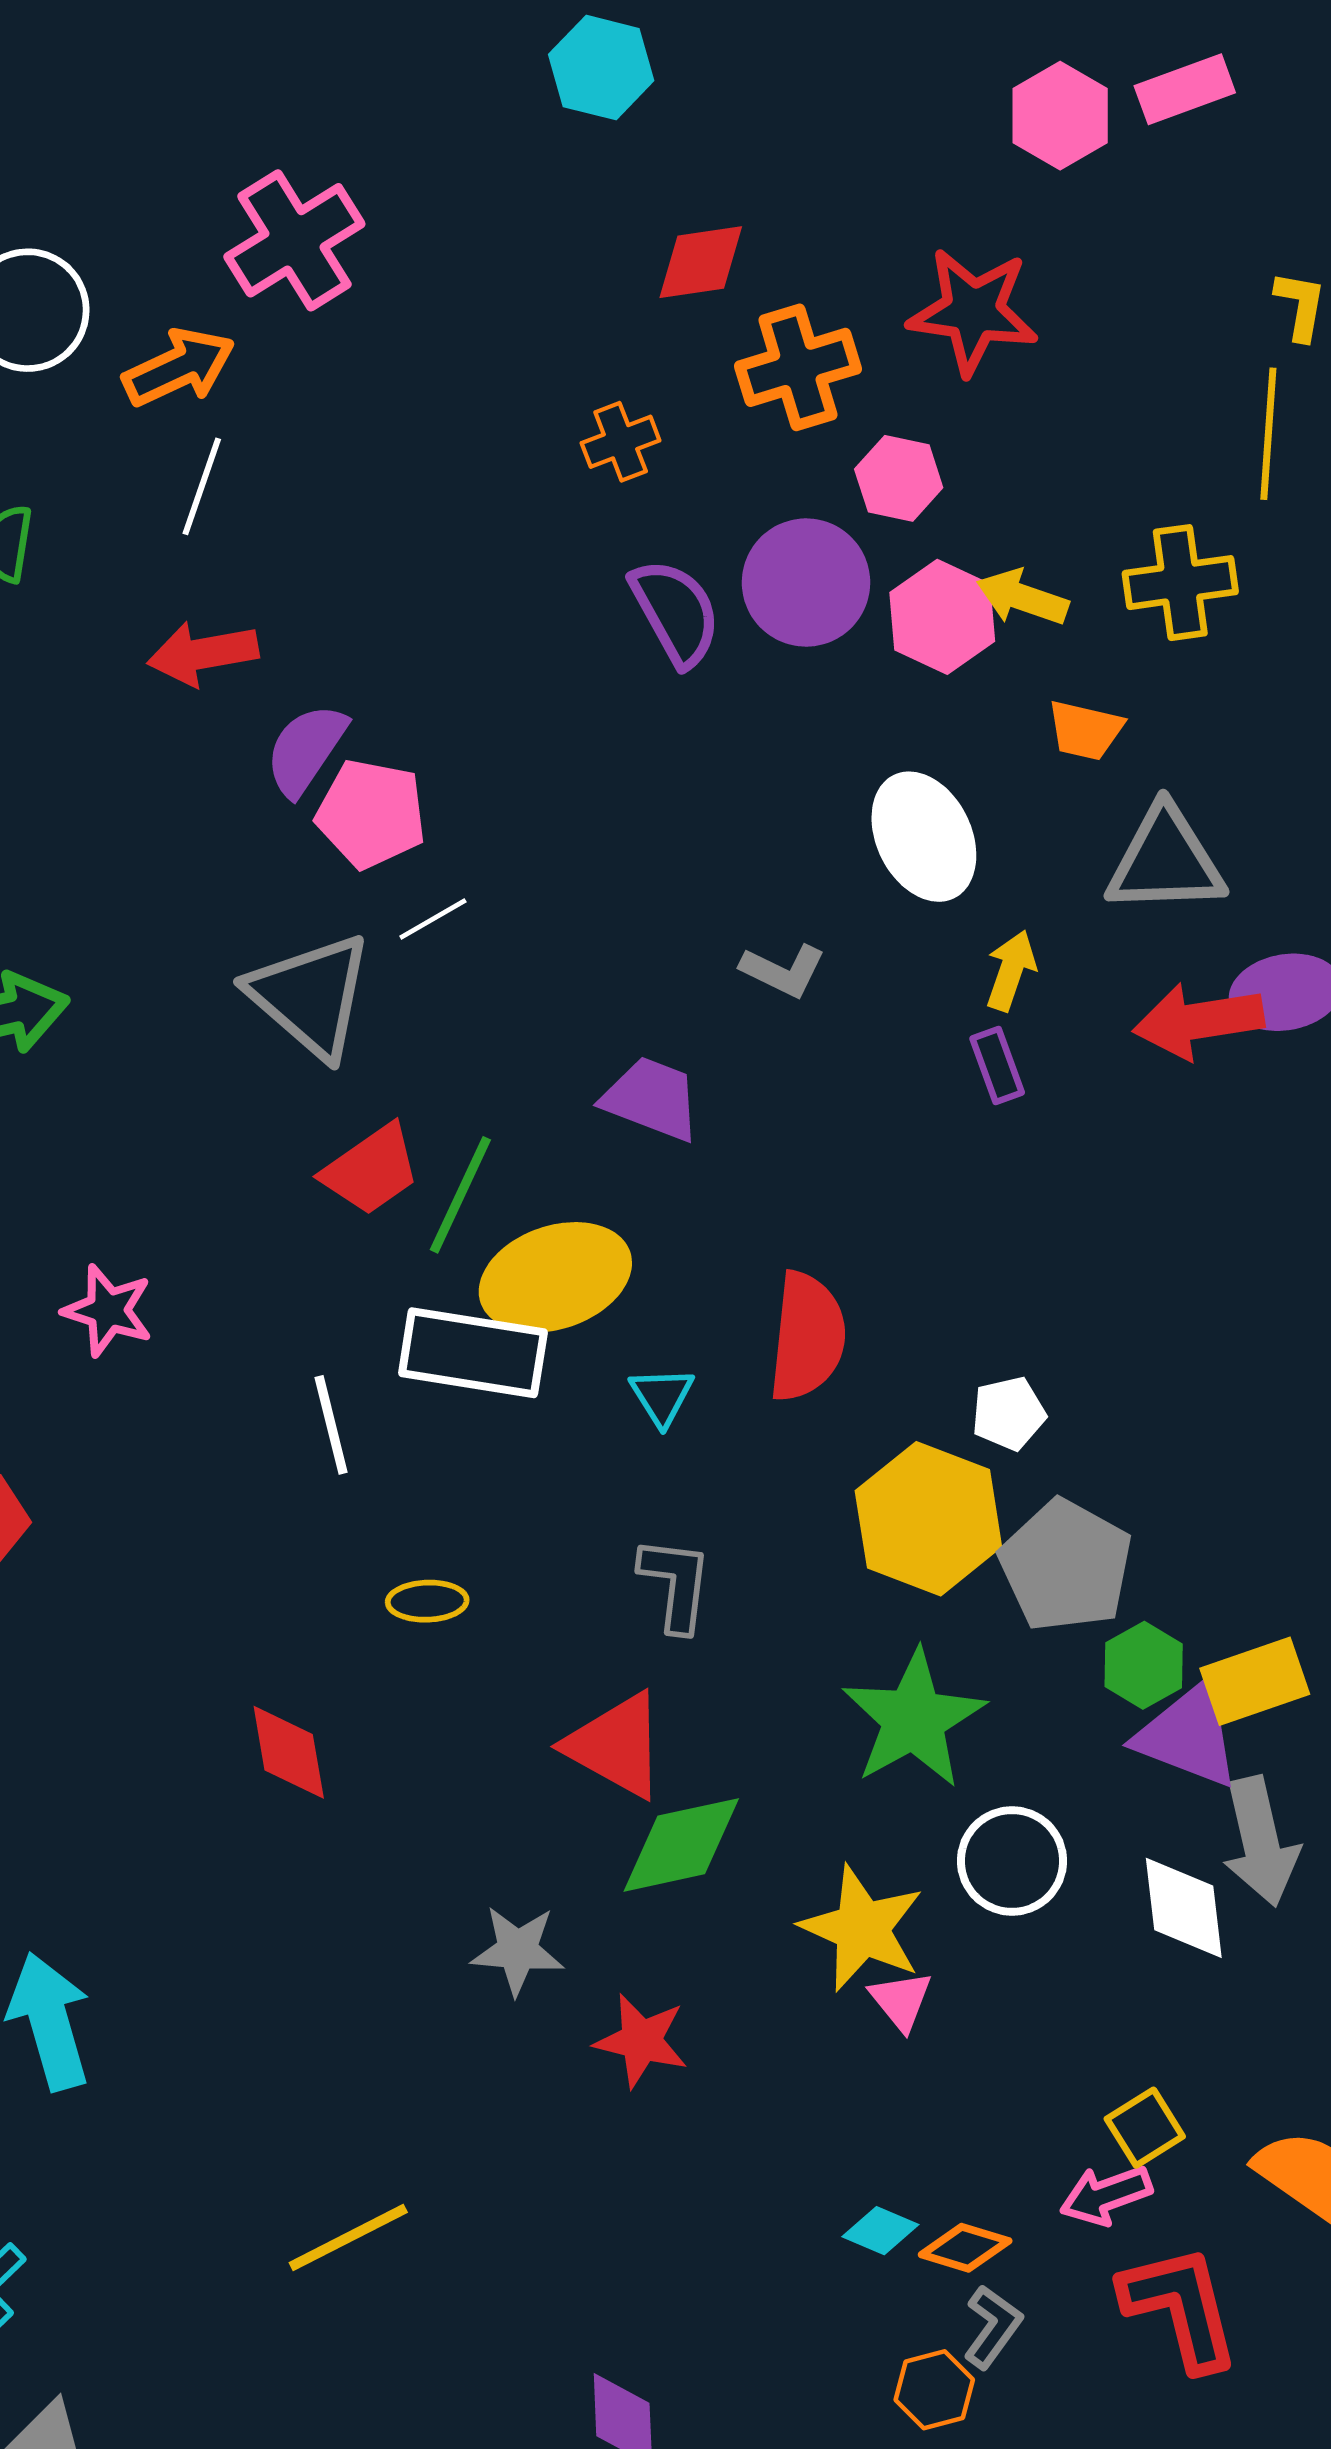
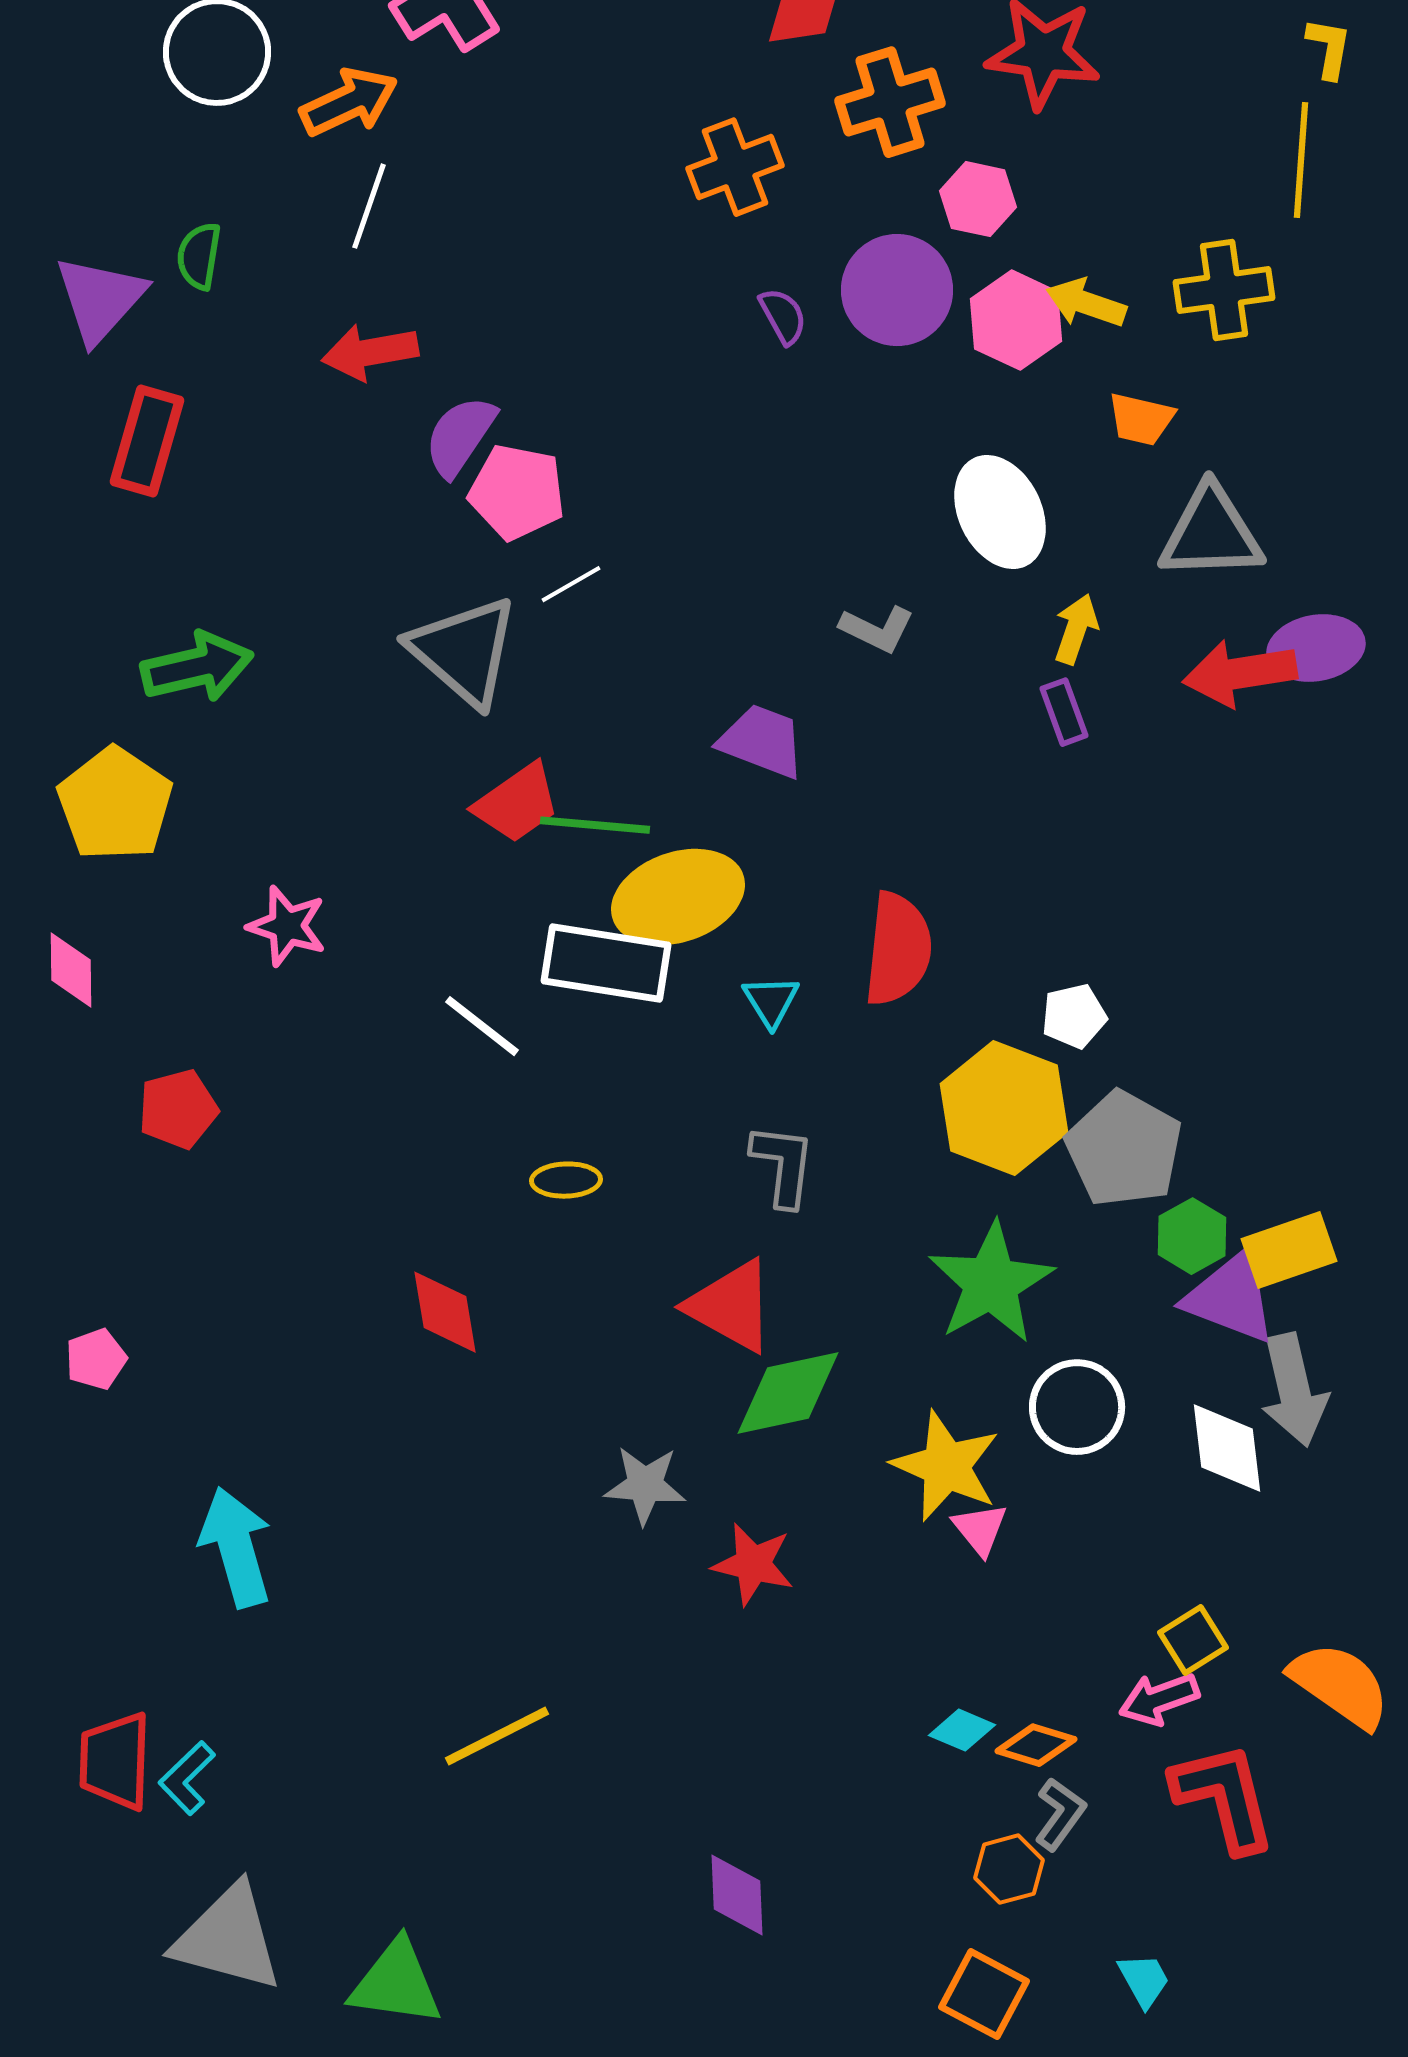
orange cross: (621, 442) -> (735, 167), size x1.4
purple semicircle: (676, 612) -> (783, 316), size x0.6
green line: (460, 1195) -> (595, 825), turned 70
white line: (331, 1425) -> (482, 1026), turned -38

